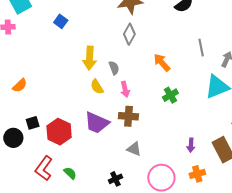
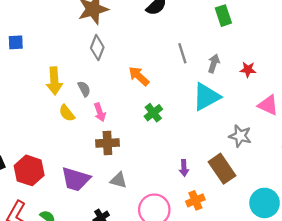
blue square: (61, 21) -> (16, 42), turned -32
purple trapezoid: (97, 123) -> (76, 179), moved

